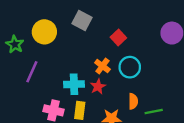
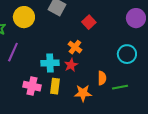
cyan circle: (130, 67) -> (127, 54), moved

